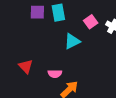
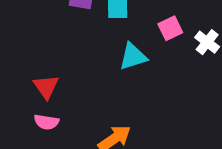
pink semicircle: (55, 74) -> (46, 122), moved

